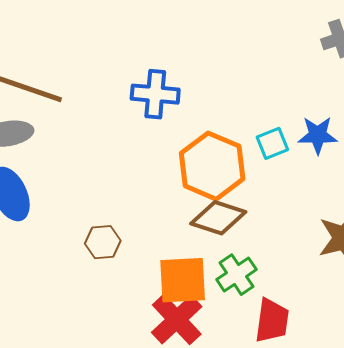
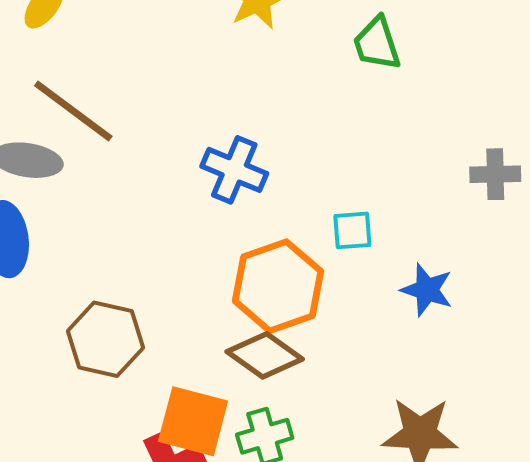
cyan square: (272, 143) -> (352, 230), moved
brown hexagon: (103, 242) -> (106, 339), size x1.6

